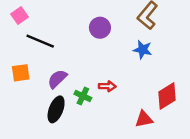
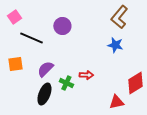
purple circle: (100, 28) -> (62, 26), moved

